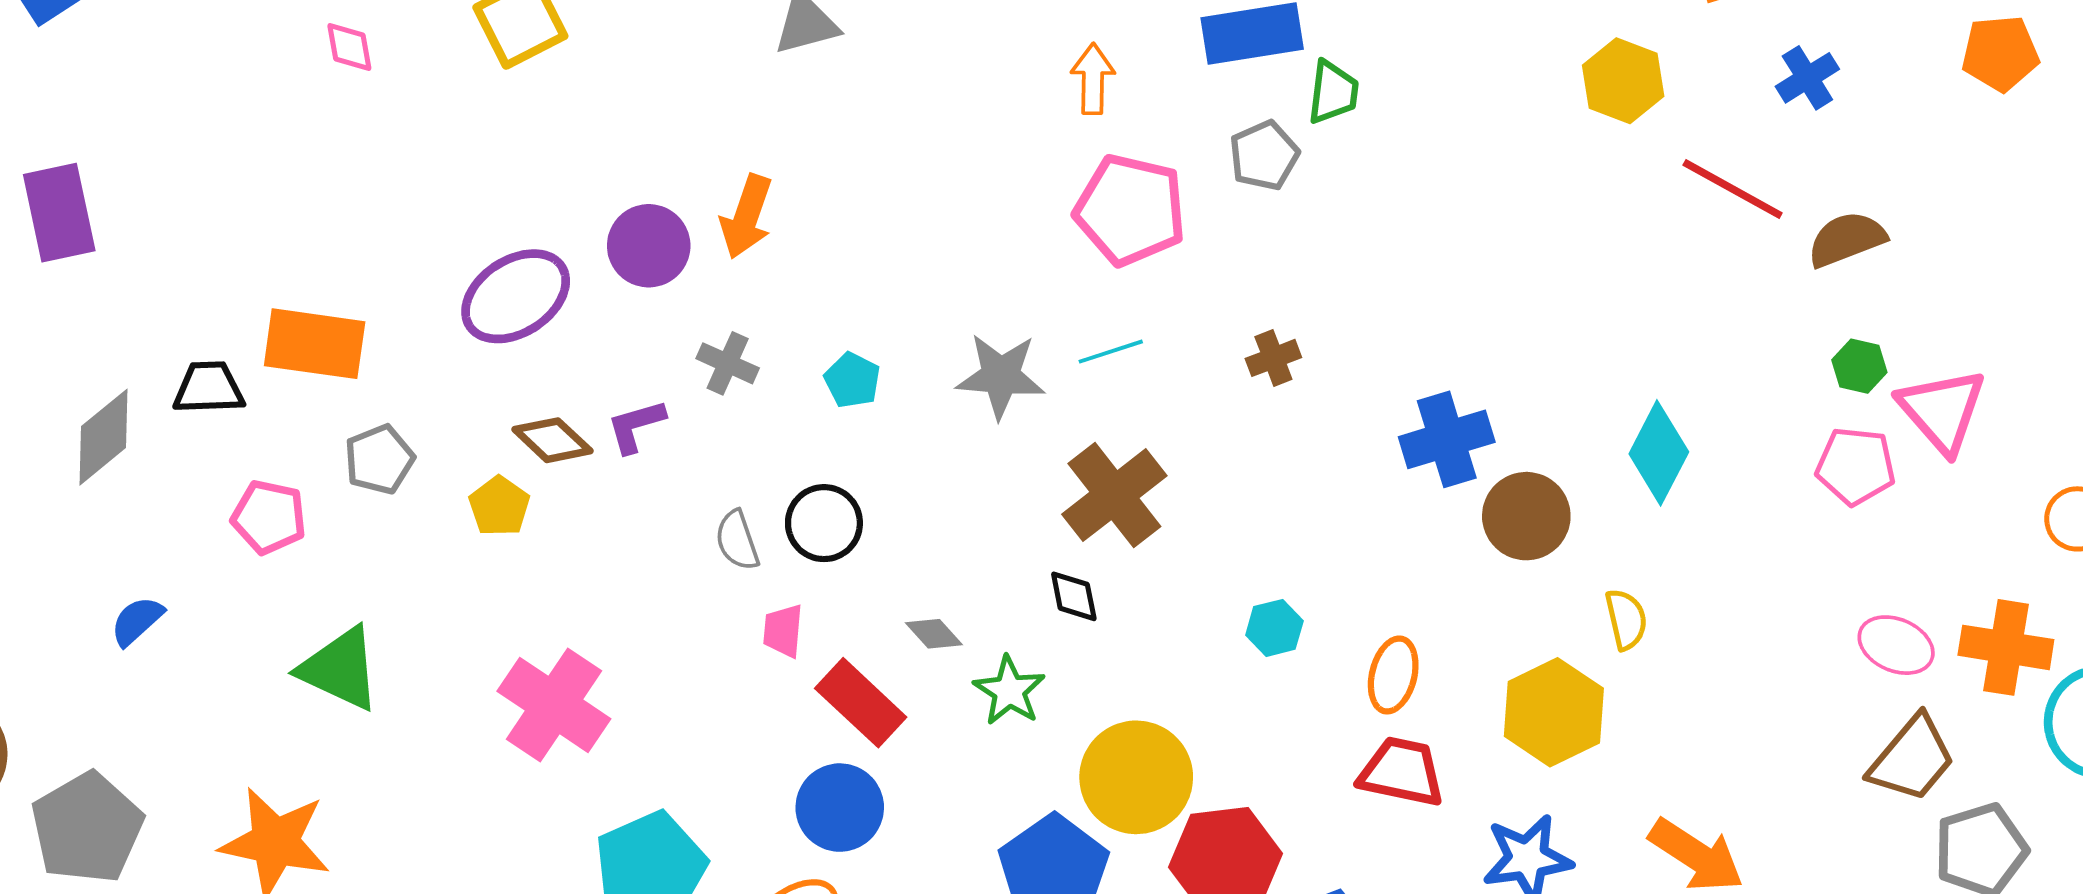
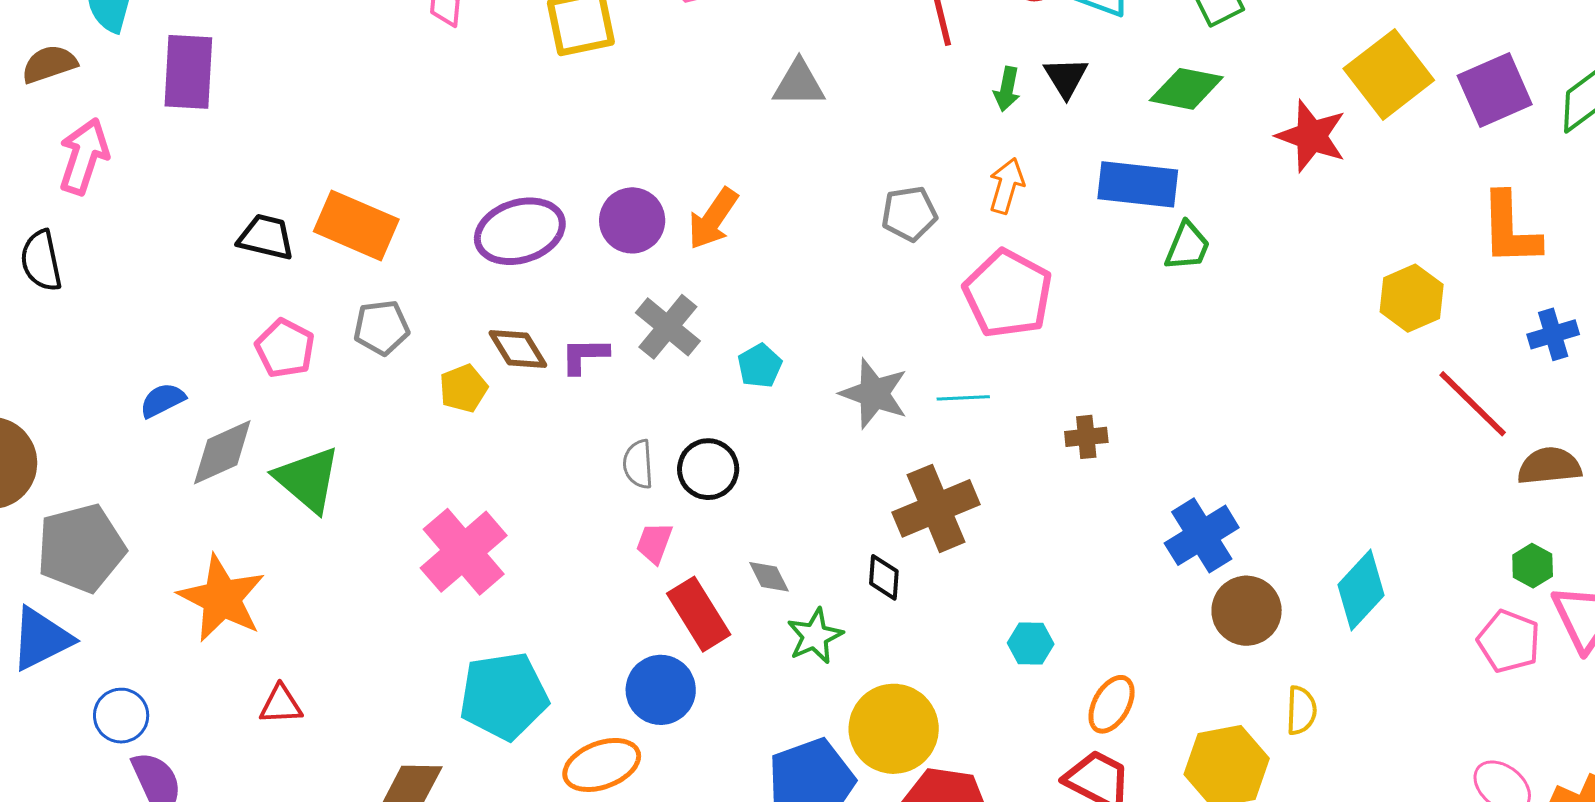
gray pentagon: (1264, 155) -> (909, 214), moved
gray cross: (728, 363) -> (668, 327), size x1.4
gray diamond: (103, 437) -> (222, 452), moved
blue cross: (1447, 439) -> (1202, 535), turned -30

